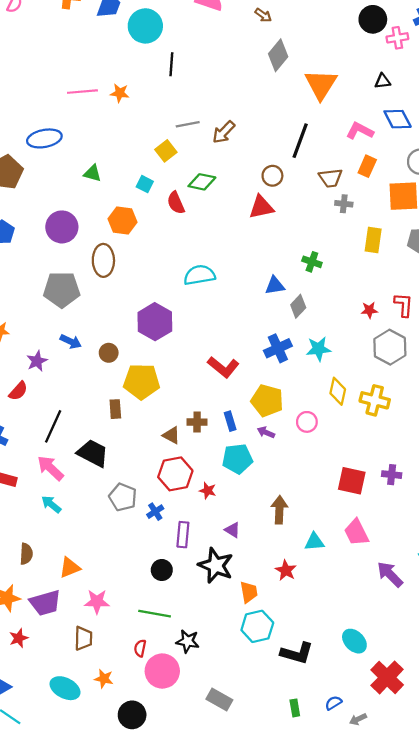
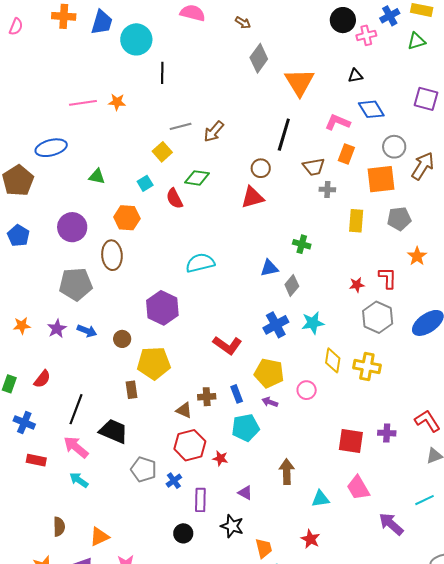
cyan square: (145, 184) -> (145, 183), turned 35
purple star: (37, 361) -> (57, 329), moved
black star: (216, 565) -> (232, 526), size x0.7
red star: (286, 570) -> (310, 539), moved

